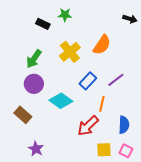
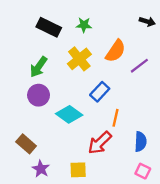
green star: (65, 15) -> (84, 25), moved
black rectangle: (43, 24) -> (49, 27), size x1.5
purple line: (116, 80) -> (139, 66), moved
brown rectangle: (23, 115) -> (26, 144), moved
yellow square: (104, 150) -> (78, 170), moved

